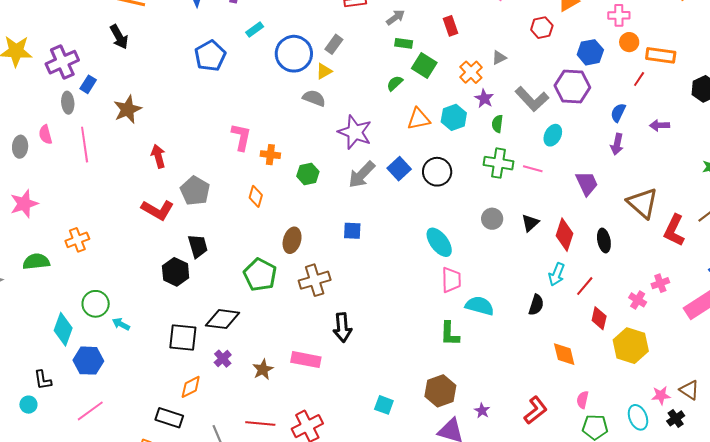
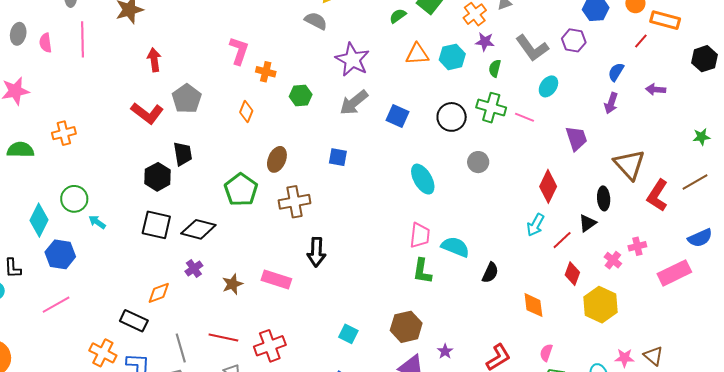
purple hexagon: (572, 87) -> (574, 40), size x0.7
purple star: (484, 98) -> (485, 42), turned -30
pink semicircle: (45, 135) -> (46, 43), moved
blue square: (399, 169) -> (397, 116), moved, turned -30
black circle: (437, 172) -> (452, 117), moved
black triangle: (530, 223) -> (587, 223), moved
black ellipse: (604, 240) -> (604, 198), moved
pink trapezoid: (451, 280) -> (420, 235), moved
black semicircle: (536, 305) -> (490, 273), moved
black square: (183, 338) -> (156, 225), moved

